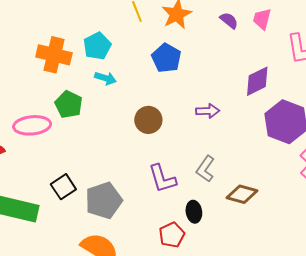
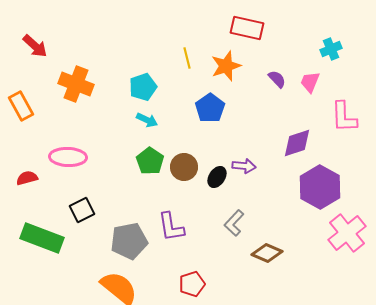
orange cross: (54, 55) -> (76, 84), moved
green pentagon: (69, 104) -> (150, 161), moved
purple L-shape: (162, 179) -> (171, 227), moved
black square: (63, 187) -> (82, 210), moved
black ellipse: (194, 212) -> (217, 177), moved, turned 35

